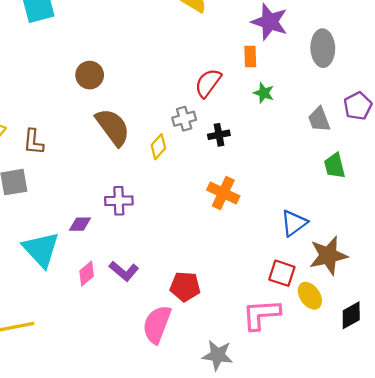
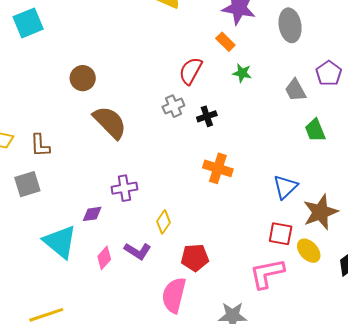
orange rectangle: (250, 56) -> (225, 42), turned -36
yellow diamond: (158, 147) -> (163, 222), moved

